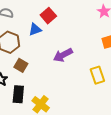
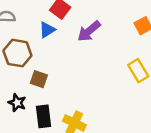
purple arrow: (63, 55) -> (89, 31), moved

